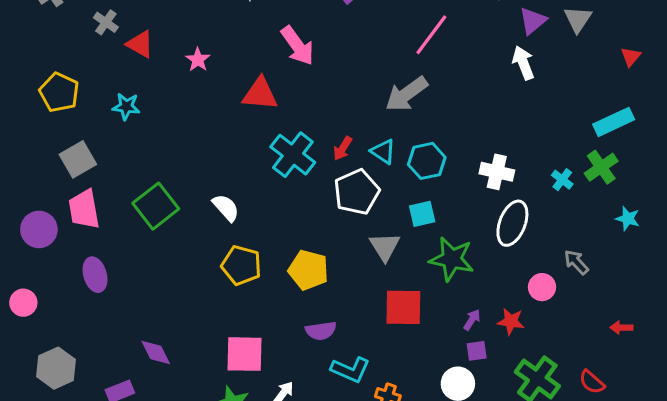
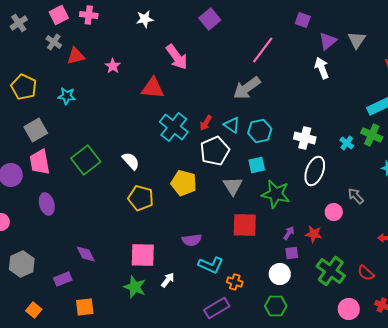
red triangle: (140, 44) -> (76, 56), turned -42
green cross: (601, 167) -> (372, 135), turned -30
yellow pentagon: (308, 270) -> (184, 183), moved

